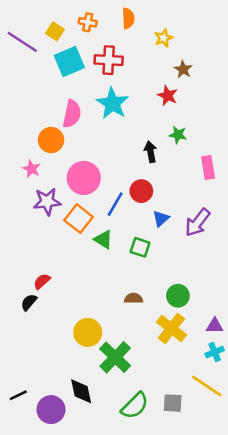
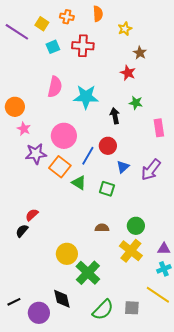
cyan square: (69, 62) -> (53, 47), size x0.6
cyan star: (113, 103) -> (86, 97), moved, turned -30
orange circle: (51, 140) -> (15, 107), moved

